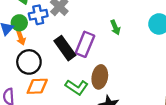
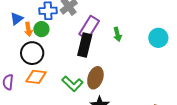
green circle: (19, 23) -> (41, 29), moved
purple rectangle: (85, 44) -> (89, 27), moved
black rectangle: (65, 48) -> (85, 45), moved, turned 40

